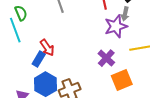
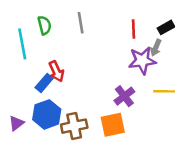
green semicircle: (21, 13) -> (44, 25), moved
orange square: (122, 80) -> (113, 125), moved

